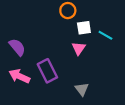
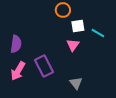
purple semicircle: (17, 47) -> (16, 44), turned 48
pink arrow: (19, 76) -> (18, 71), turned -84

